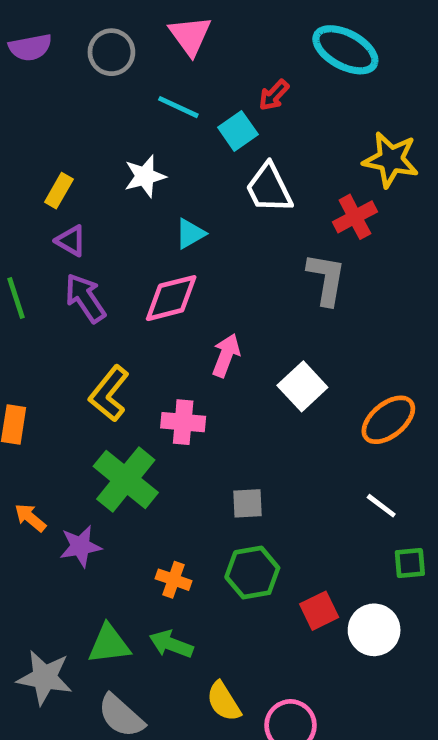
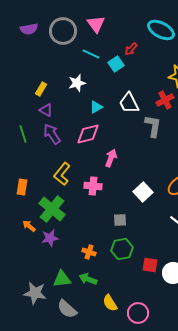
gray circle: (111, 52) -> (63, 31), size x1.4
white trapezoid: (269, 188) -> (129, 103), moved
white square: (302, 386) -> (143, 192), moved
green cross: (126, 479) -> (52, 209), moved
red square: (319, 611) -> (150, 265), turned 35

